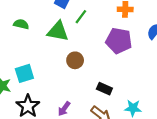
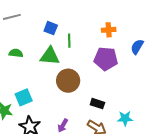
green line: (81, 17) -> (69, 41), turned -32
brown circle: (75, 60) -> (68, 81), size x1.5

